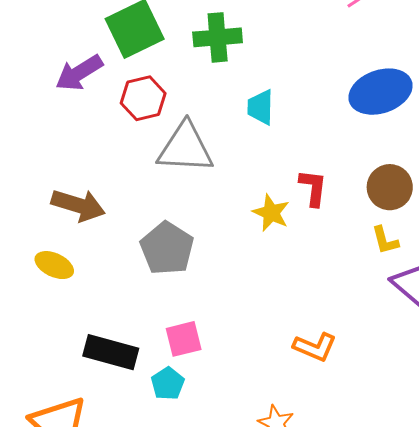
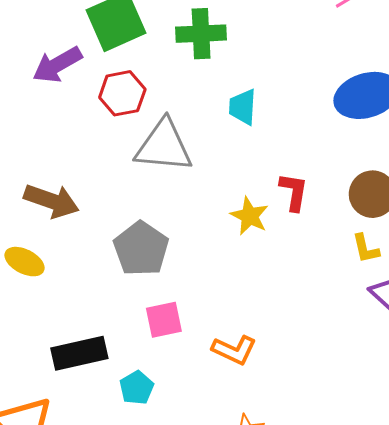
pink square: (184, 339) -> (164, 320), moved
orange L-shape: (315, 347) -> (234, 350), moved
black rectangle: (111, 352) -> (79, 353), turned -30

